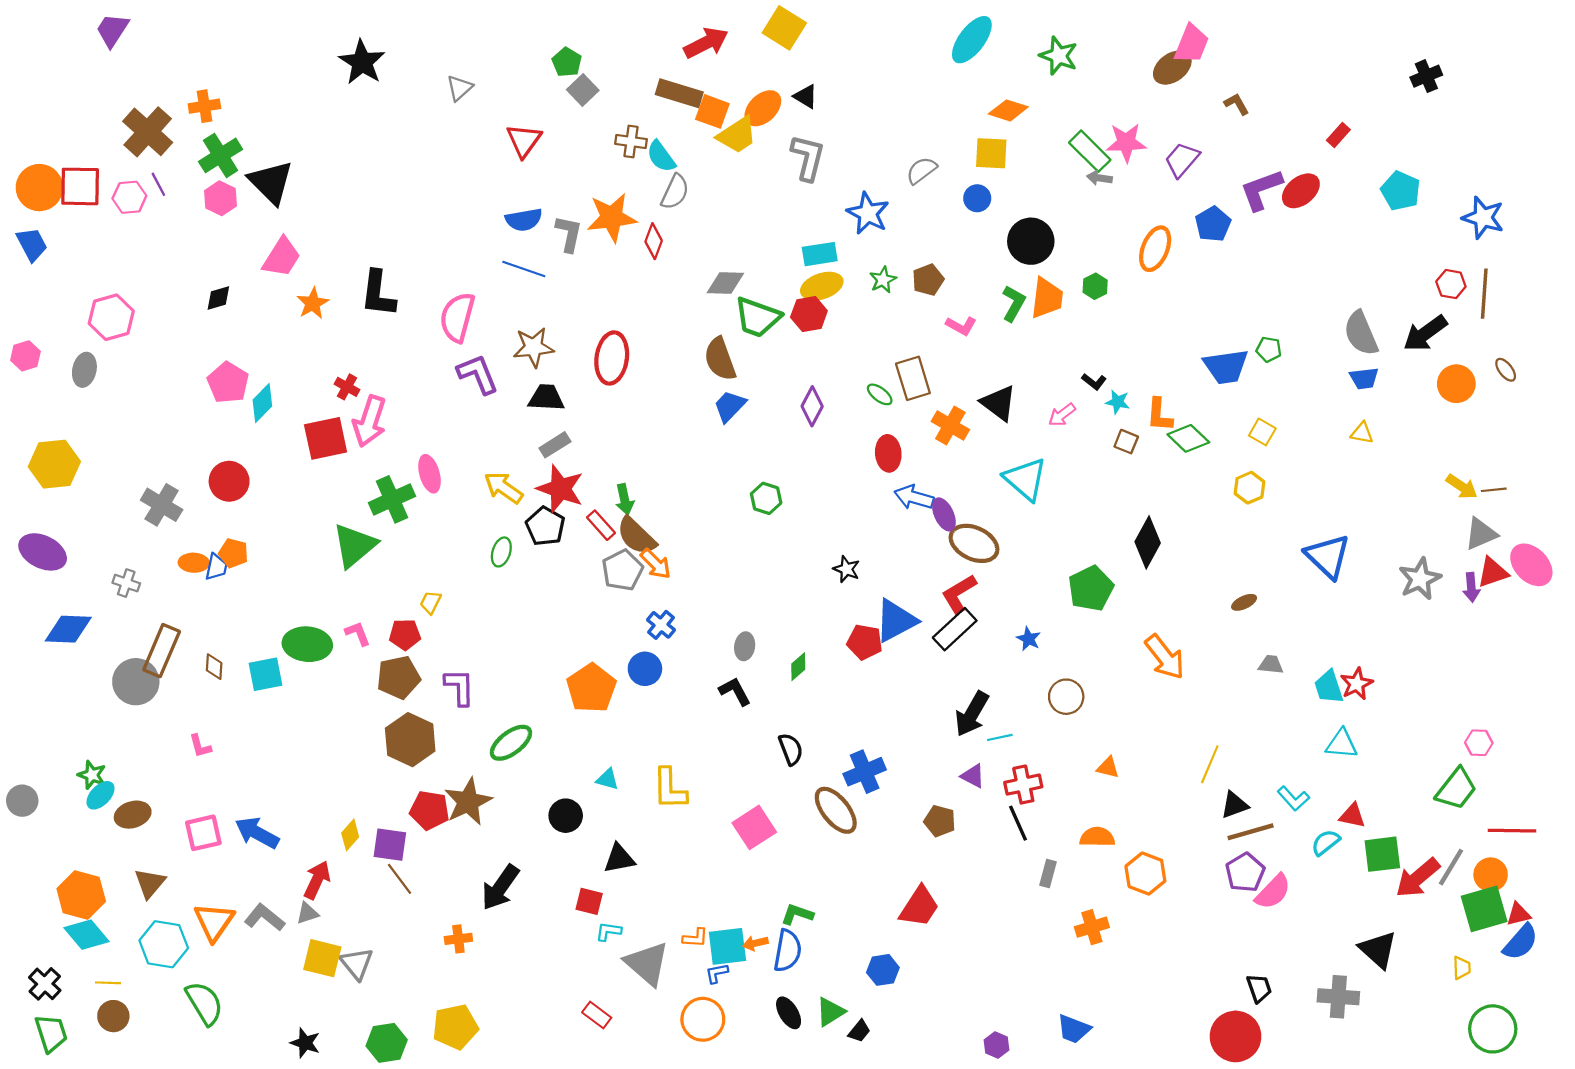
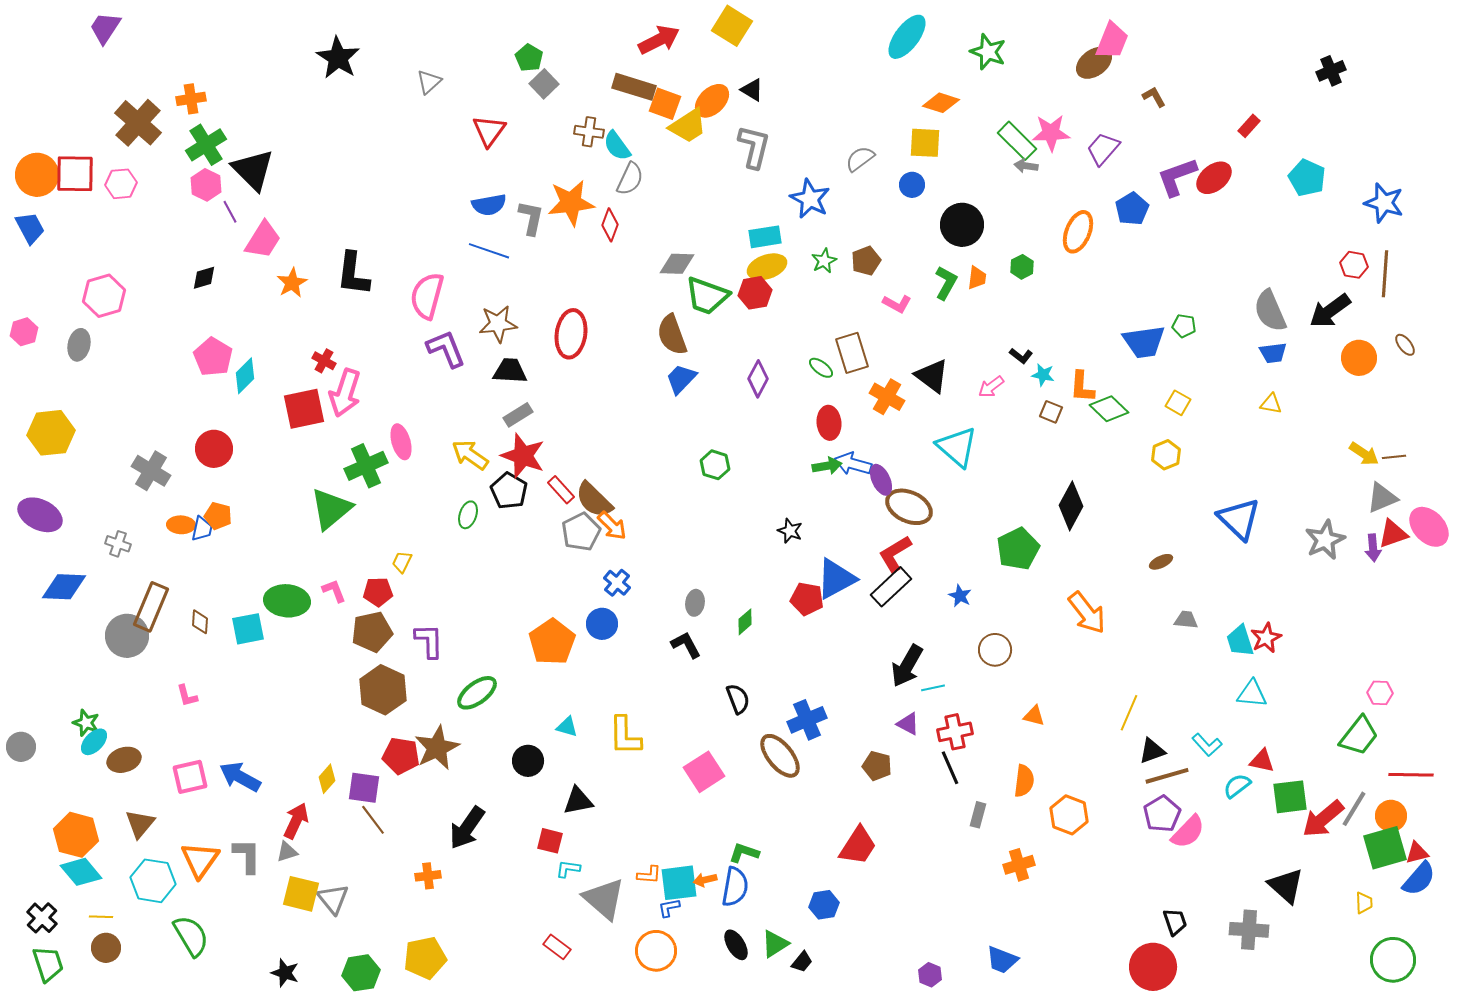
purple line: (158, 184) -> (230, 212), moved
orange trapezoid: (1047, 298) -> (977, 278), size x0.6
green arrow: (625, 499) -> (827, 466), moved, turned -88
orange semicircle: (1097, 837) -> (1024, 781), turned 96
gray L-shape: (264, 917) -> (247, 856), turned 51

